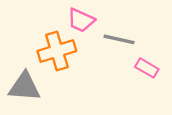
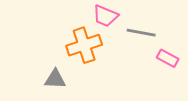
gray triangle: (25, 87) -> (55, 79), size x0.7

